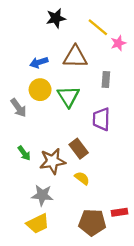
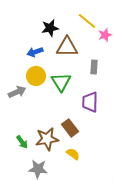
black star: (56, 18) -> (50, 28), moved
gray arrow: (18, 108) -> (17, 92), turned -78
green arrow: (24, 153) -> (22, 142), moved

